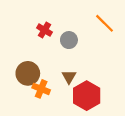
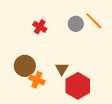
gray circle: (69, 40) -> (76, 24), moved

